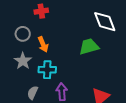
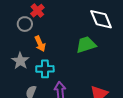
red cross: (41, 11) -> (37, 11), turned -32
gray circle: (23, 34) -> (25, 24), moved

